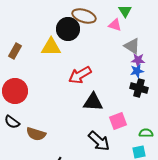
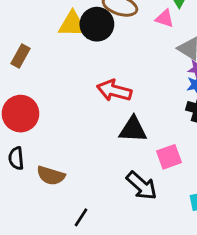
yellow triangle: (51, 47) -> (72, 24), moved
red arrow: (80, 75) -> (114, 91), turned 45
black semicircle: (12, 122) -> (16, 158), turned 49

